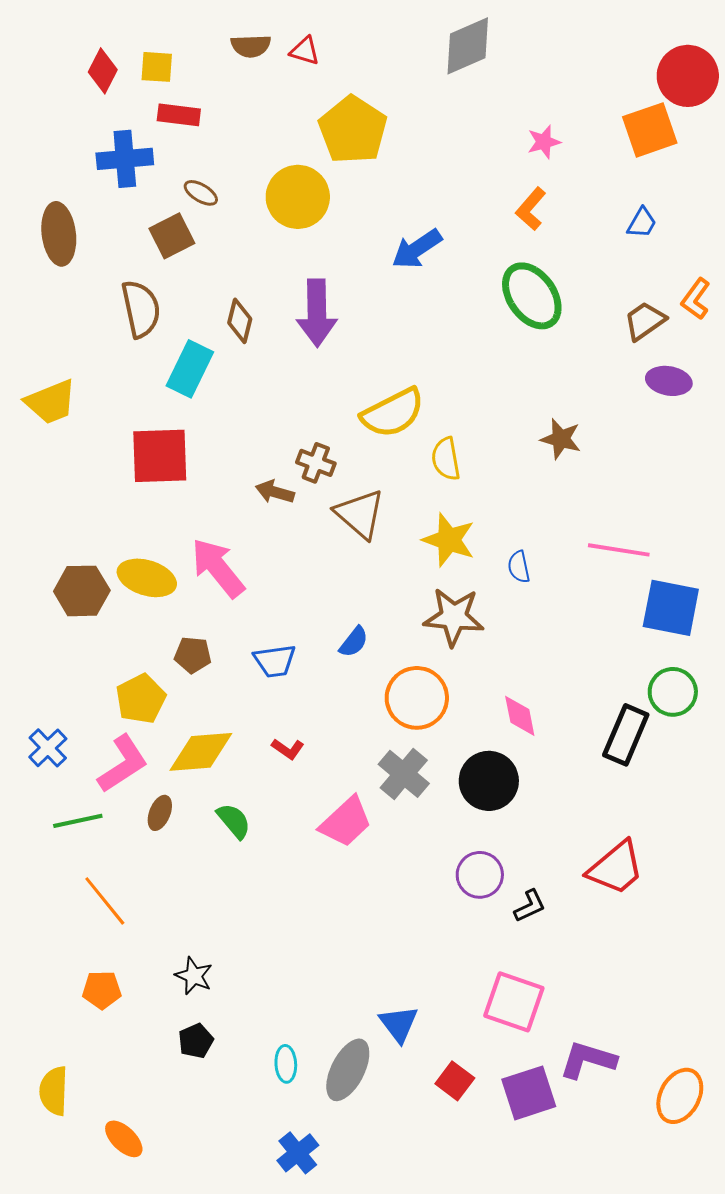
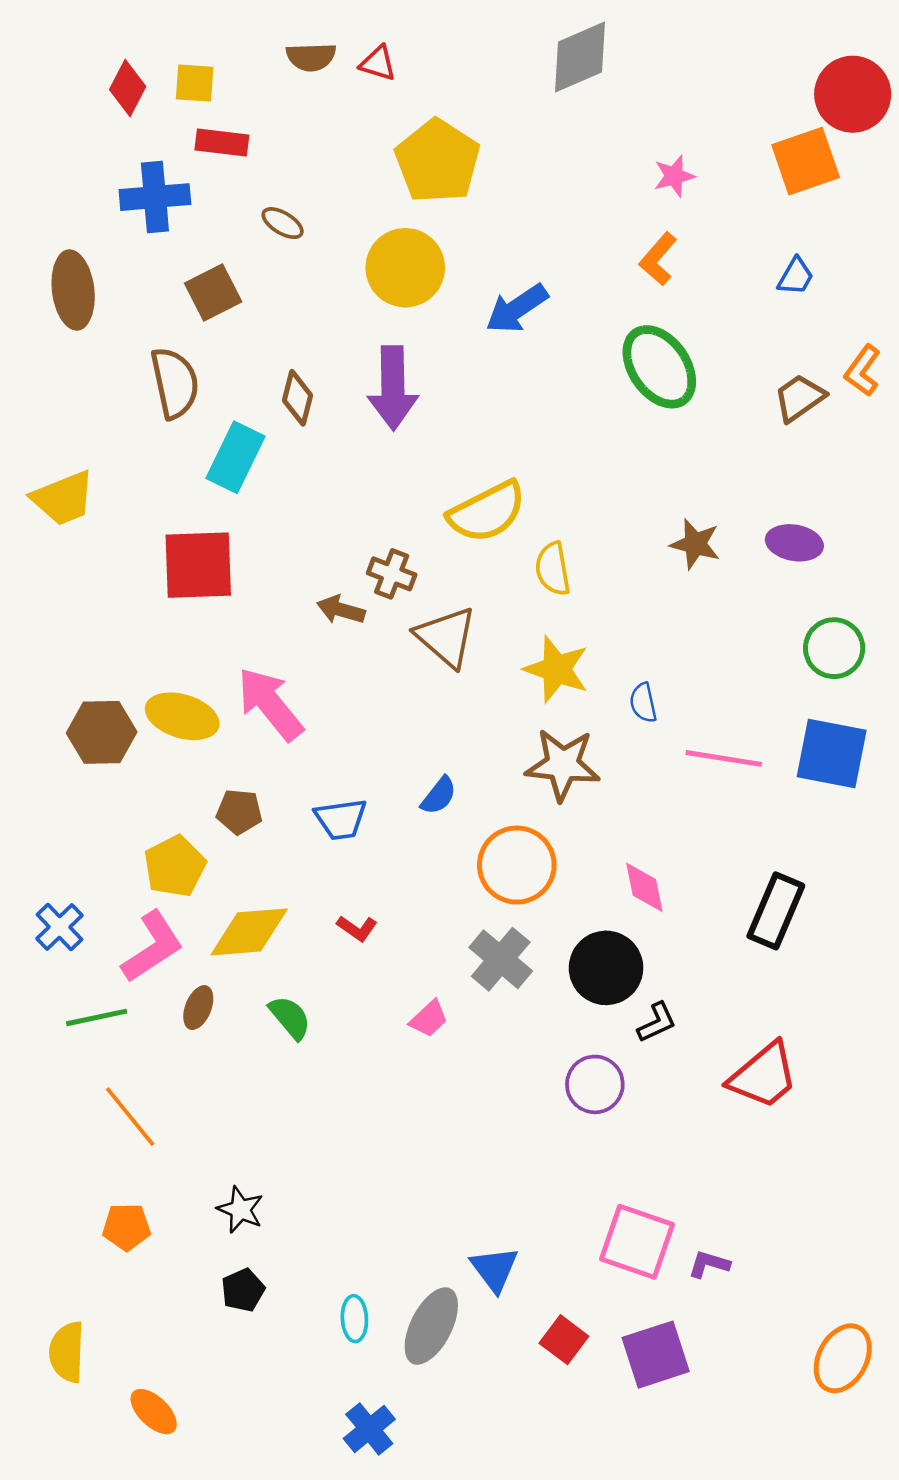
brown ellipse: (201, 193) -> (283, 223), moved
yellow circle: (298, 197) -> (405, 268), moved
purple ellipse: (669, 381) -> (794, 543), moved
pink line: (619, 550) -> (724, 758), moved
green circle: (673, 692) -> (834, 648), moved
pink trapezoid: (346, 822) -> (429, 1019), size x0.6
black L-shape: (530, 906) -> (657, 1022), moved
purple L-shape: (588, 1060) -> (709, 1264), moved, size x0.6

